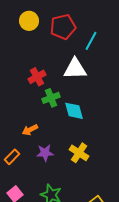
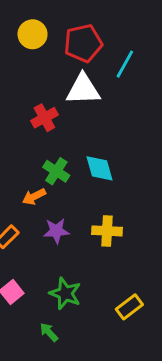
white triangle: (75, 69) -> (83, 89), moved
green cross: (51, 98) -> (56, 171), moved, turned -36
yellow cross: (79, 153) -> (107, 231), turned -30

